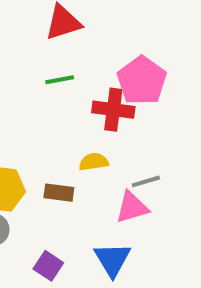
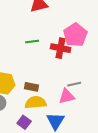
green line: (60, 80) -> (32, 42), moved
yellow semicircle: (94, 162) -> (36, 102), moved, size x1.5

